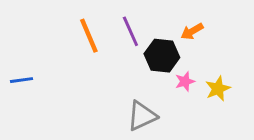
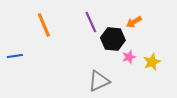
orange line: (89, 36) -> (44, 25), moved

